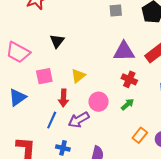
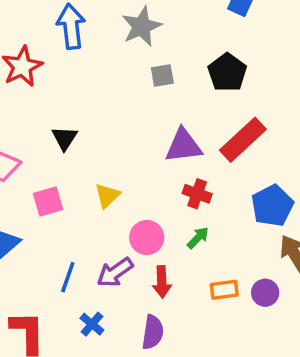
red arrow: (63, 98) -> (162, 282), moved
orange rectangle: (140, 135) -> (224, 290), turned 49
blue cross: (63, 148) -> (92, 324), turned 32

